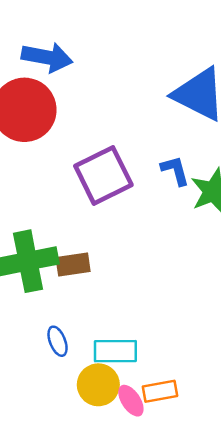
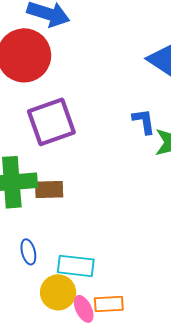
purple square: (103, 175) -> (51, 122), moved

